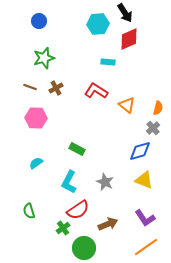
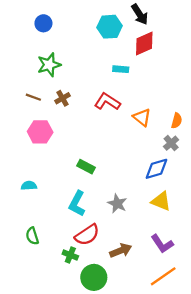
cyan semicircle: (36, 163) -> (29, 186), moved, turned 32
green cross: (63, 228) -> (70, 255), turned -32

